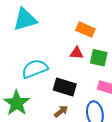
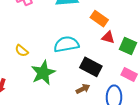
orange rectangle: (85, 30) -> (99, 19), moved

